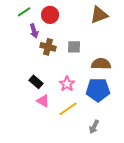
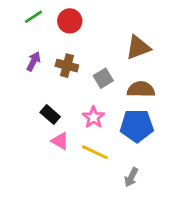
brown triangle: (99, 15) -> (138, 47), moved
purple arrow: (34, 31) -> (33, 61), moved, turned -136
gray square: (74, 47) -> (103, 78), moved, turned -32
yellow line: (68, 109) -> (95, 152), turned 60

